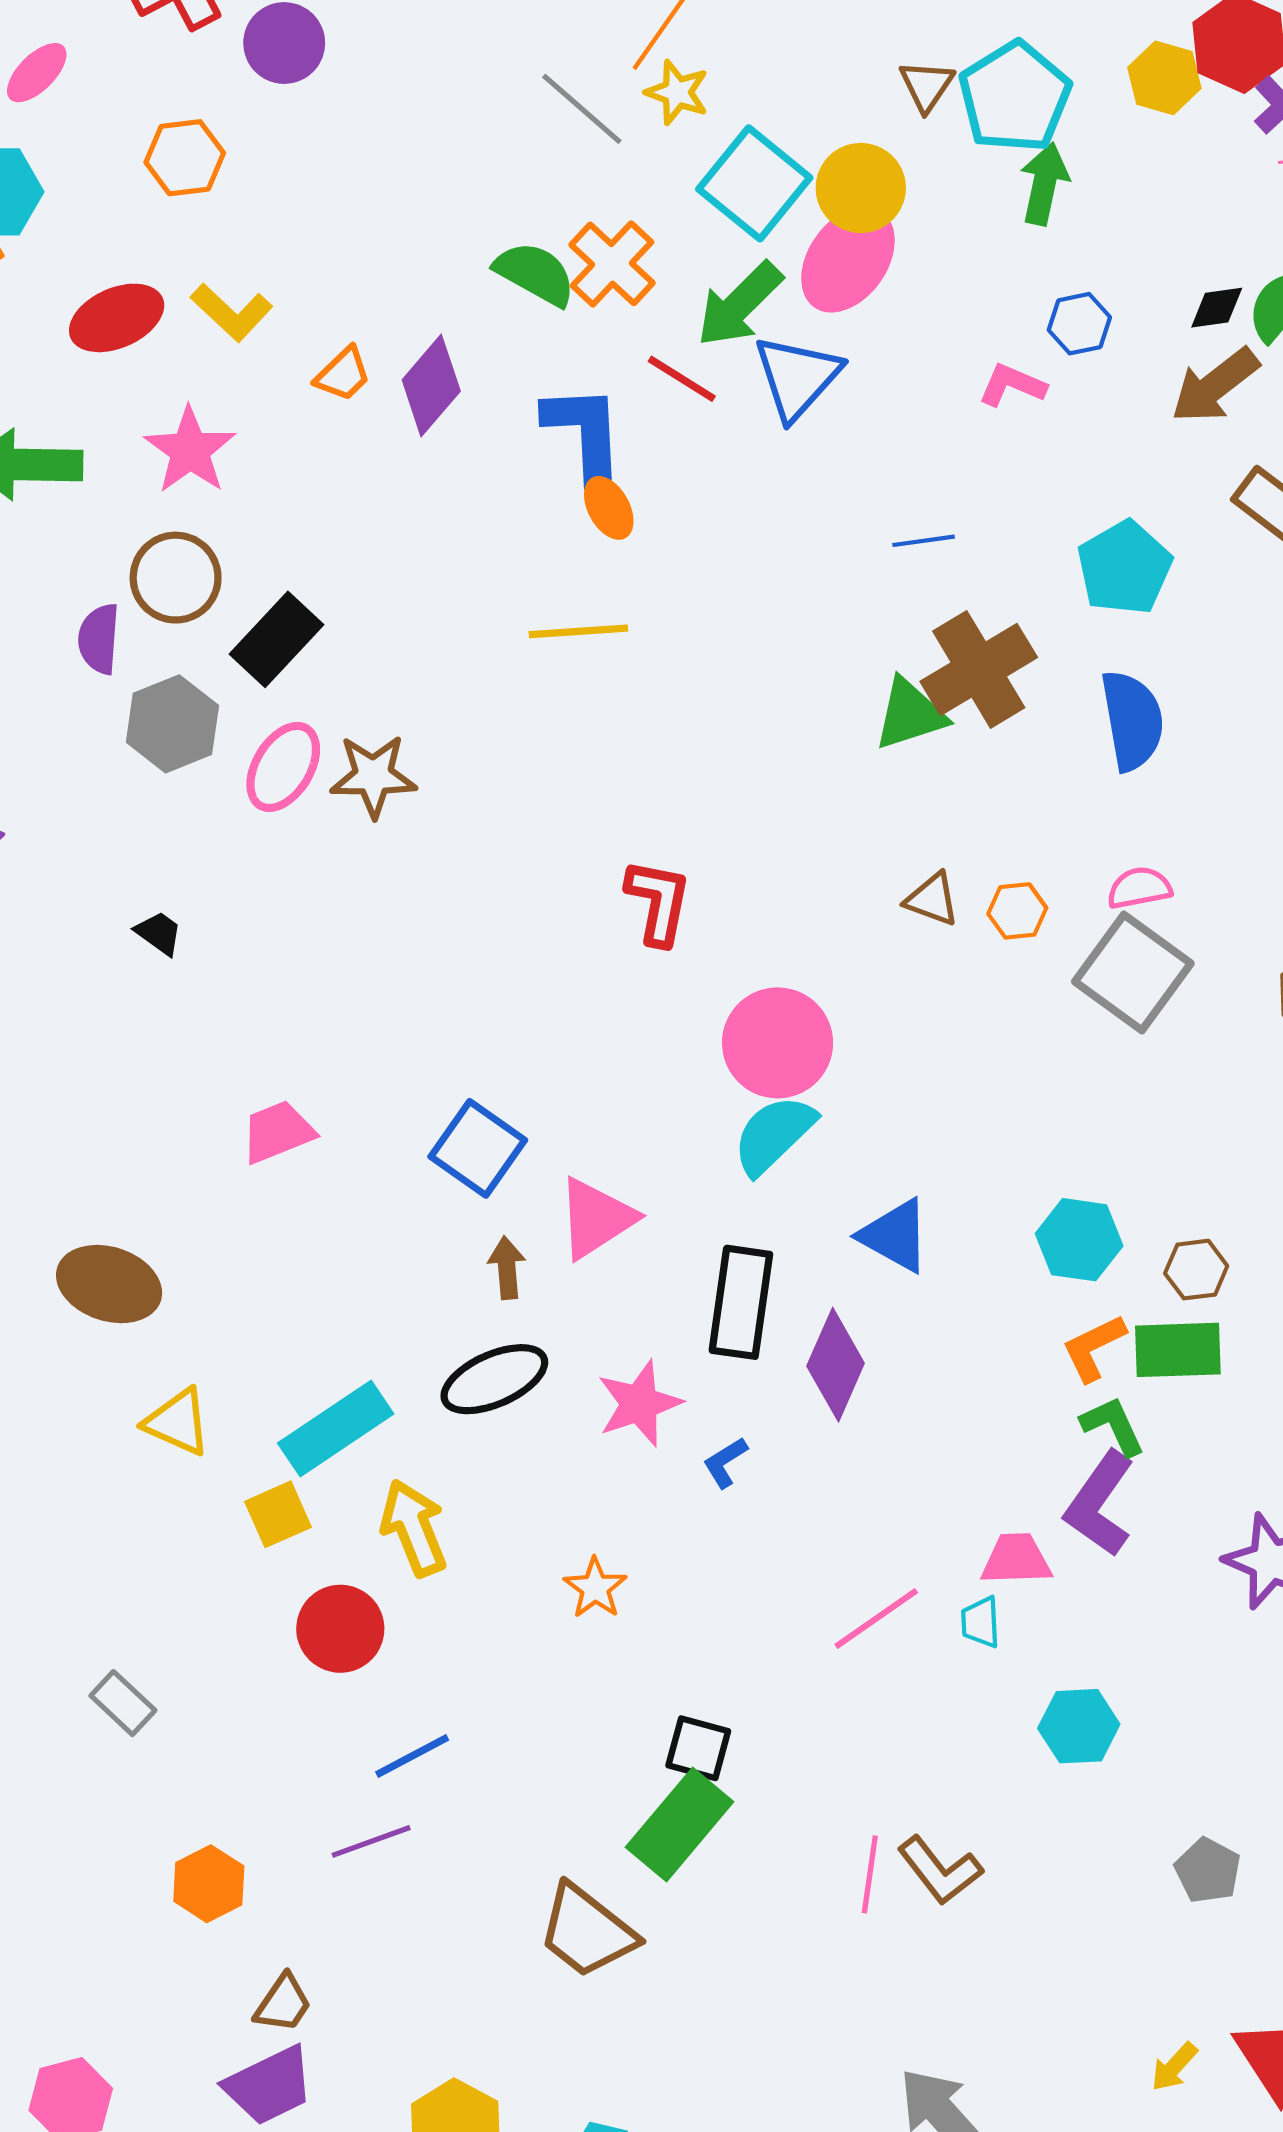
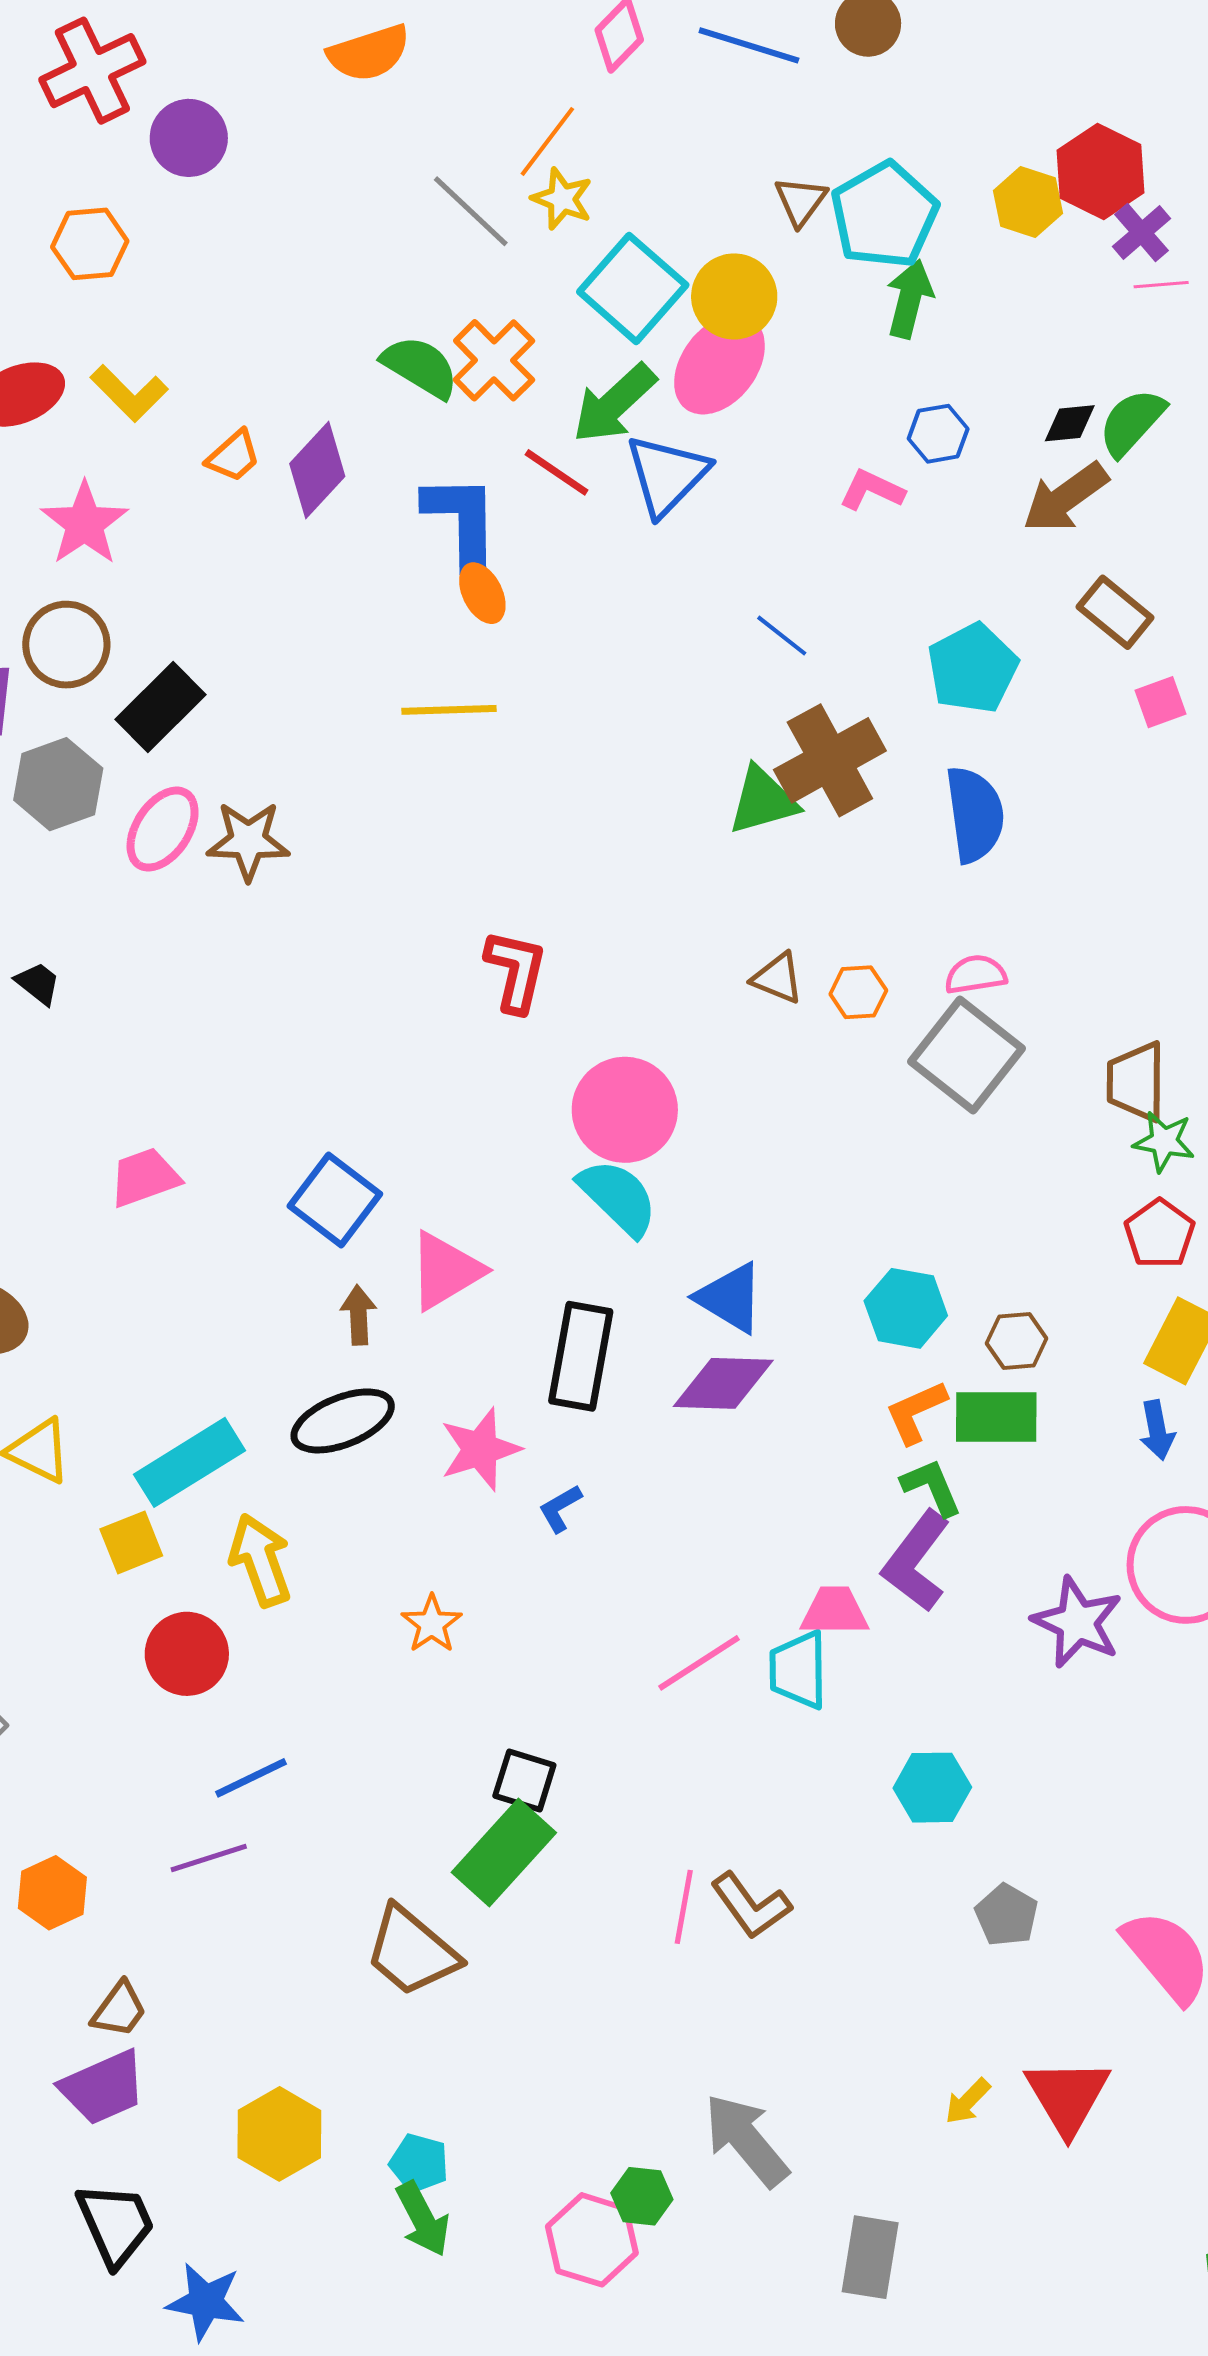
blue line: (924, 541) -> (782, 636), turned 44
cyan semicircle: (774, 1135) -> (618, 1197), turned 86
purple diamond: (836, 1365) -> (723, 1383), moved, turned 66
cyan trapezoid: (981, 1622) -> (798, 1670), size x1.6
cyan hexagon: (1079, 1726) -> (932, 1788), moved

